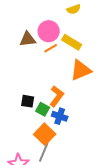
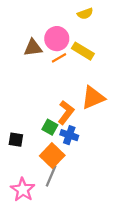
orange triangle: (81, 70) -> (93, 98), moved
black square: (28, 101) -> (16, 140), moved

